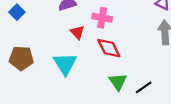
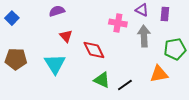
pink cross: (102, 18) -> (118, 23), moved
green triangle: (118, 82) -> (102, 80), turned -30

